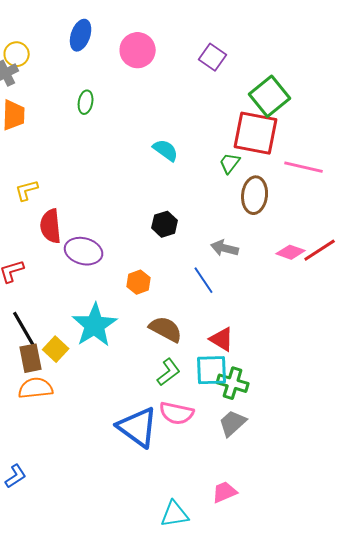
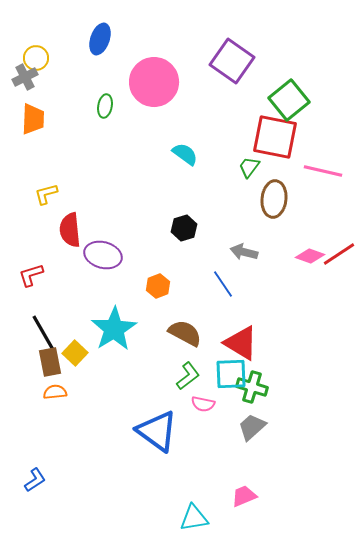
pink circle: (138, 50) -> (154, 82), moved, size x1.4
purple square: (213, 57) -> (232, 61), size x1.6
red triangle: (222, 339) -> (241, 343), size x1.4
orange semicircle: (36, 388) -> (55, 392), size x0.7
pink semicircle: (177, 413) -> (203, 404), moved, size x0.7

